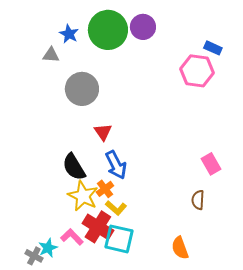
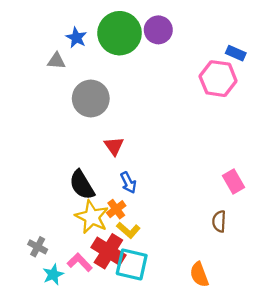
blue arrow: (116, 165) -> (128, 183), size x0.7
gray cross: (34, 256) -> (38, 247), moved

